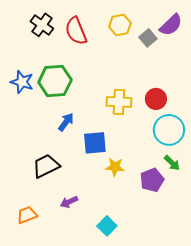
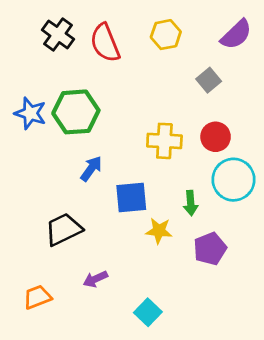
gray square: (148, 38) -> (209, 80), moved
green arrow: (172, 163) -> (191, 203), moved, turned 42

